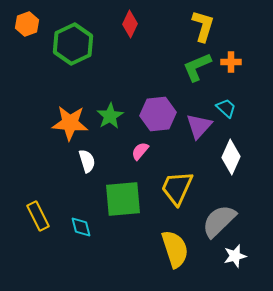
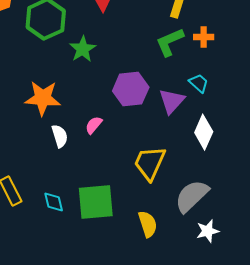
green star: (110, 116) -> (83, 49), moved
pink semicircle: (140, 151) -> (94, 125), moved
green square: (123, 199) -> (96, 202), moved
yellow semicircle: (175, 249) -> (148, 224), size x0.7

